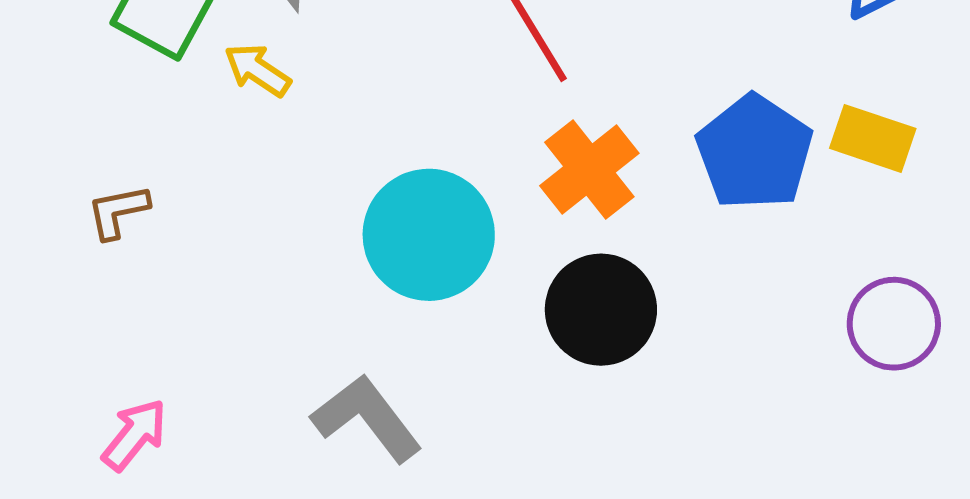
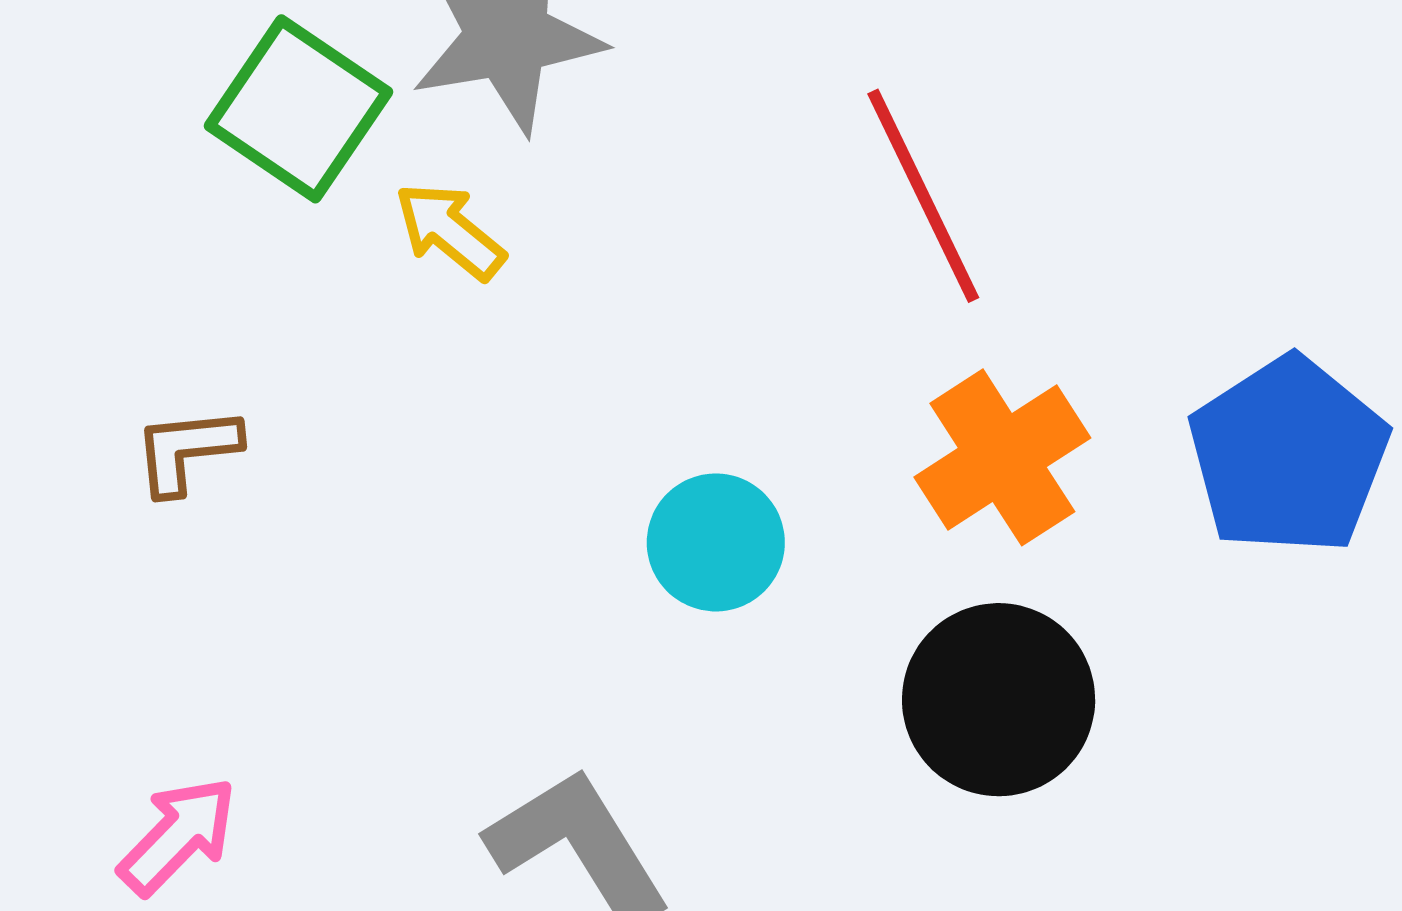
cyan circle: (429, 235) -> (716, 542), size x0.6

